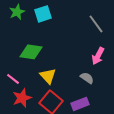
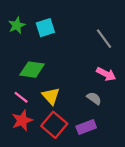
pink arrow: (98, 56) -> (106, 74), turned -90
pink line: (13, 79) -> (21, 97), moved

